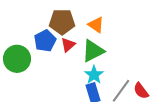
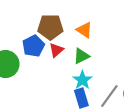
green triangle: (93, 51) -> (81, 56), size x0.7

